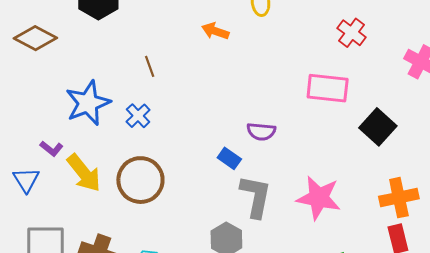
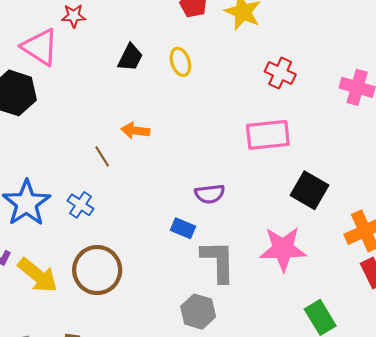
orange arrow: (215, 31) -> (135, 131), moved
brown line: (150, 66) -> (102, 156), moved
black square: (378, 127) -> (309, 190), moved

